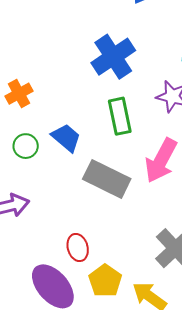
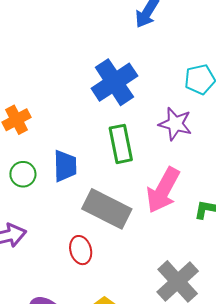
blue trapezoid: (66, 138) -> (65, 166), turned 48
red ellipse: (78, 248) -> (81, 250), moved

